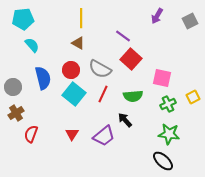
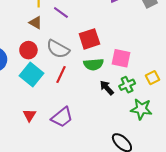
purple line: (123, 36) -> (61, 12), moved
red square: (131, 59) -> (89, 39), turned 30
green semicircle: (133, 96) -> (94, 64), moved
black arrow: (125, 120) -> (107, 88), moved
green star: (169, 134) -> (141, 109), moved

